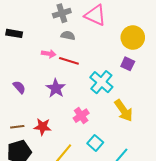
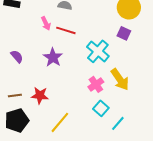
pink arrow: (49, 54) -> (46, 23), turned 56
pink cross: (81, 116) -> (96, 84), moved
cyan square: (95, 143) -> (101, 108), moved

